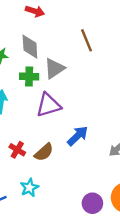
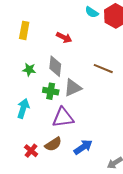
brown line: (86, 40) -> (103, 69), turned -54
brown semicircle: (44, 152) -> (53, 144), moved

